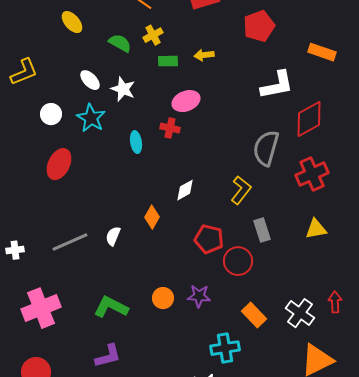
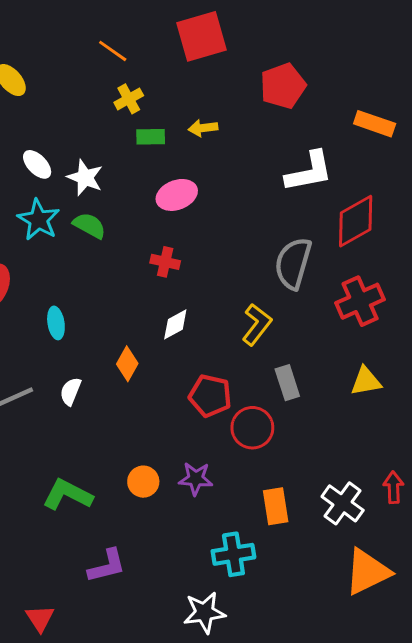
green semicircle: (120, 43) -> (89, 225), moved
red cross: (170, 128) -> (165, 262), moved
cyan ellipse: (136, 142) -> (56, 323), moved
orange rectangle: (254, 315) -> (276, 506), turned 35
purple L-shape: (108, 356) -> (107, 566), moved

